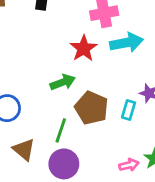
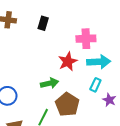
cyan rectangle: (129, 110) -> (95, 85), moved

